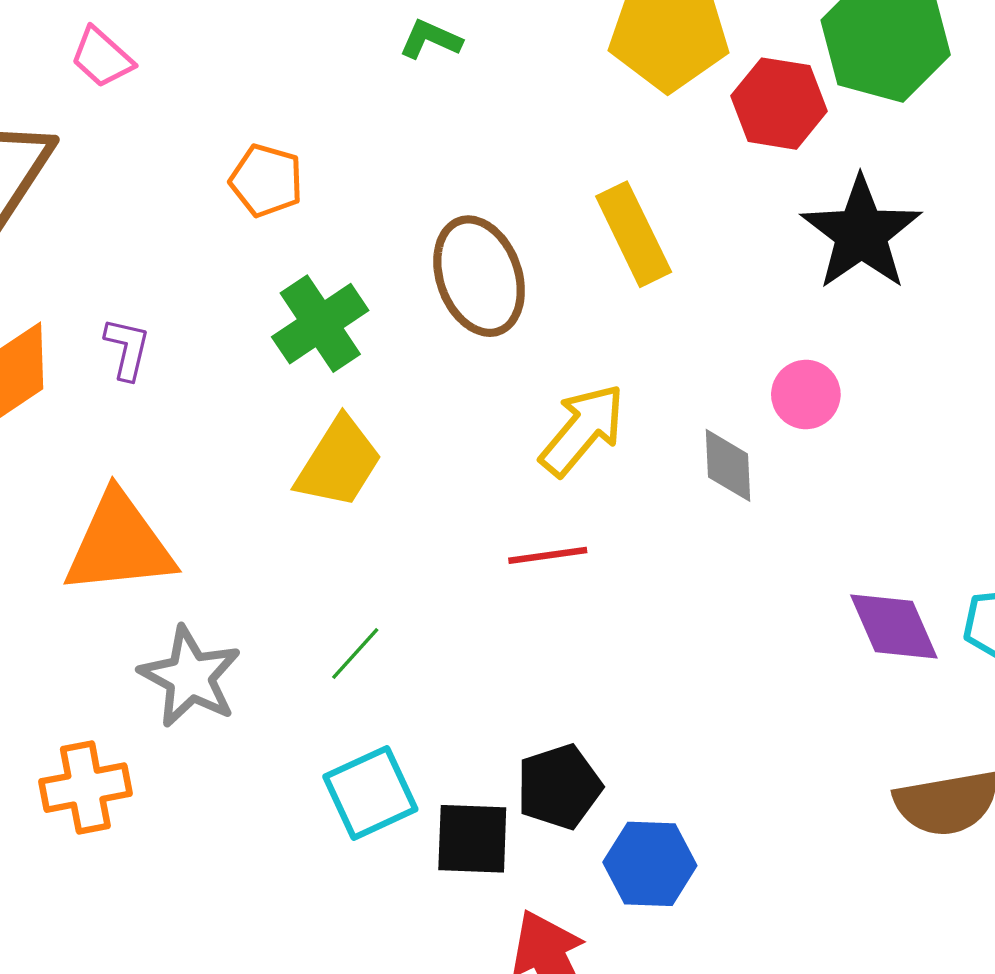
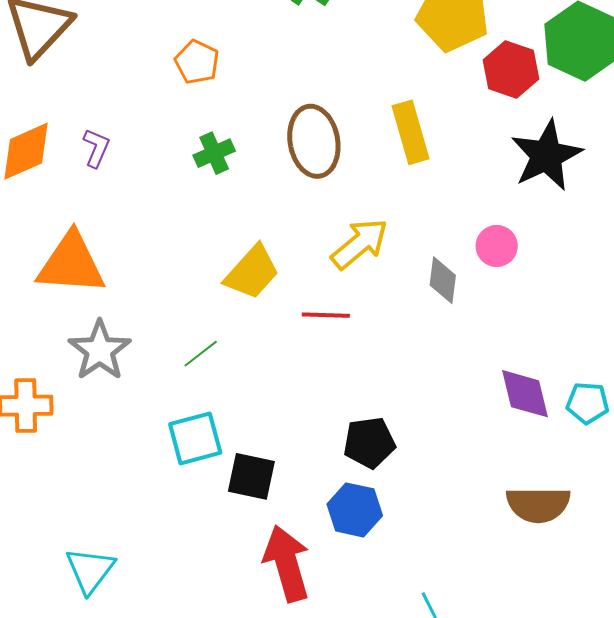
green cross: (320, 324) -> (214, 153), size x0.7
yellow trapezoid: (339, 463) -> (252, 272), moved
black pentagon: (559, 787) -> (369, 443), moved

